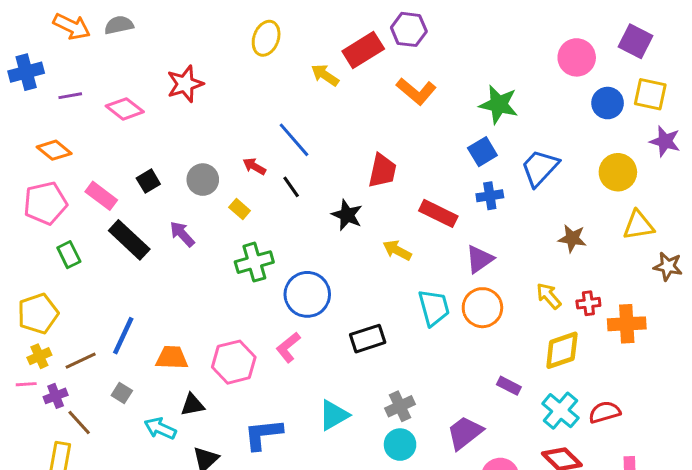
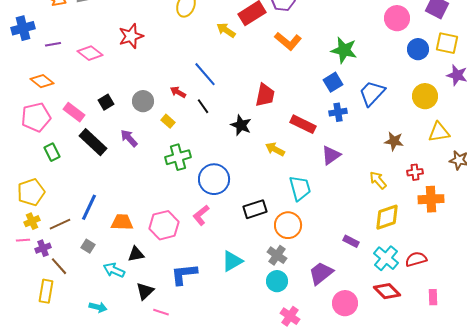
red cross: (588, 303) -> (415, 172), moved
orange circle: (482, 308) -> (288, 225), moved
gray cross: (400, 406) -> (277, 255), turned -30

